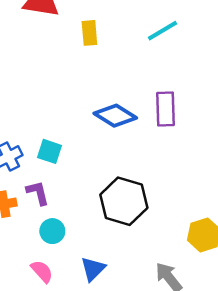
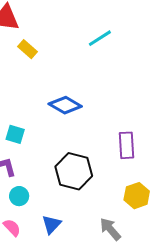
yellow rectangle: (89, 33) -> (27, 49), moved, turned -42
purple rectangle: (166, 109) -> (127, 145), moved

